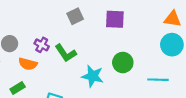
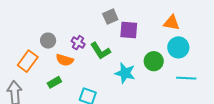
purple square: (115, 19) -> (129, 30), moved
orange triangle: (173, 19) -> (172, 23), moved
cyan circle: (172, 45) -> (178, 47), moved

